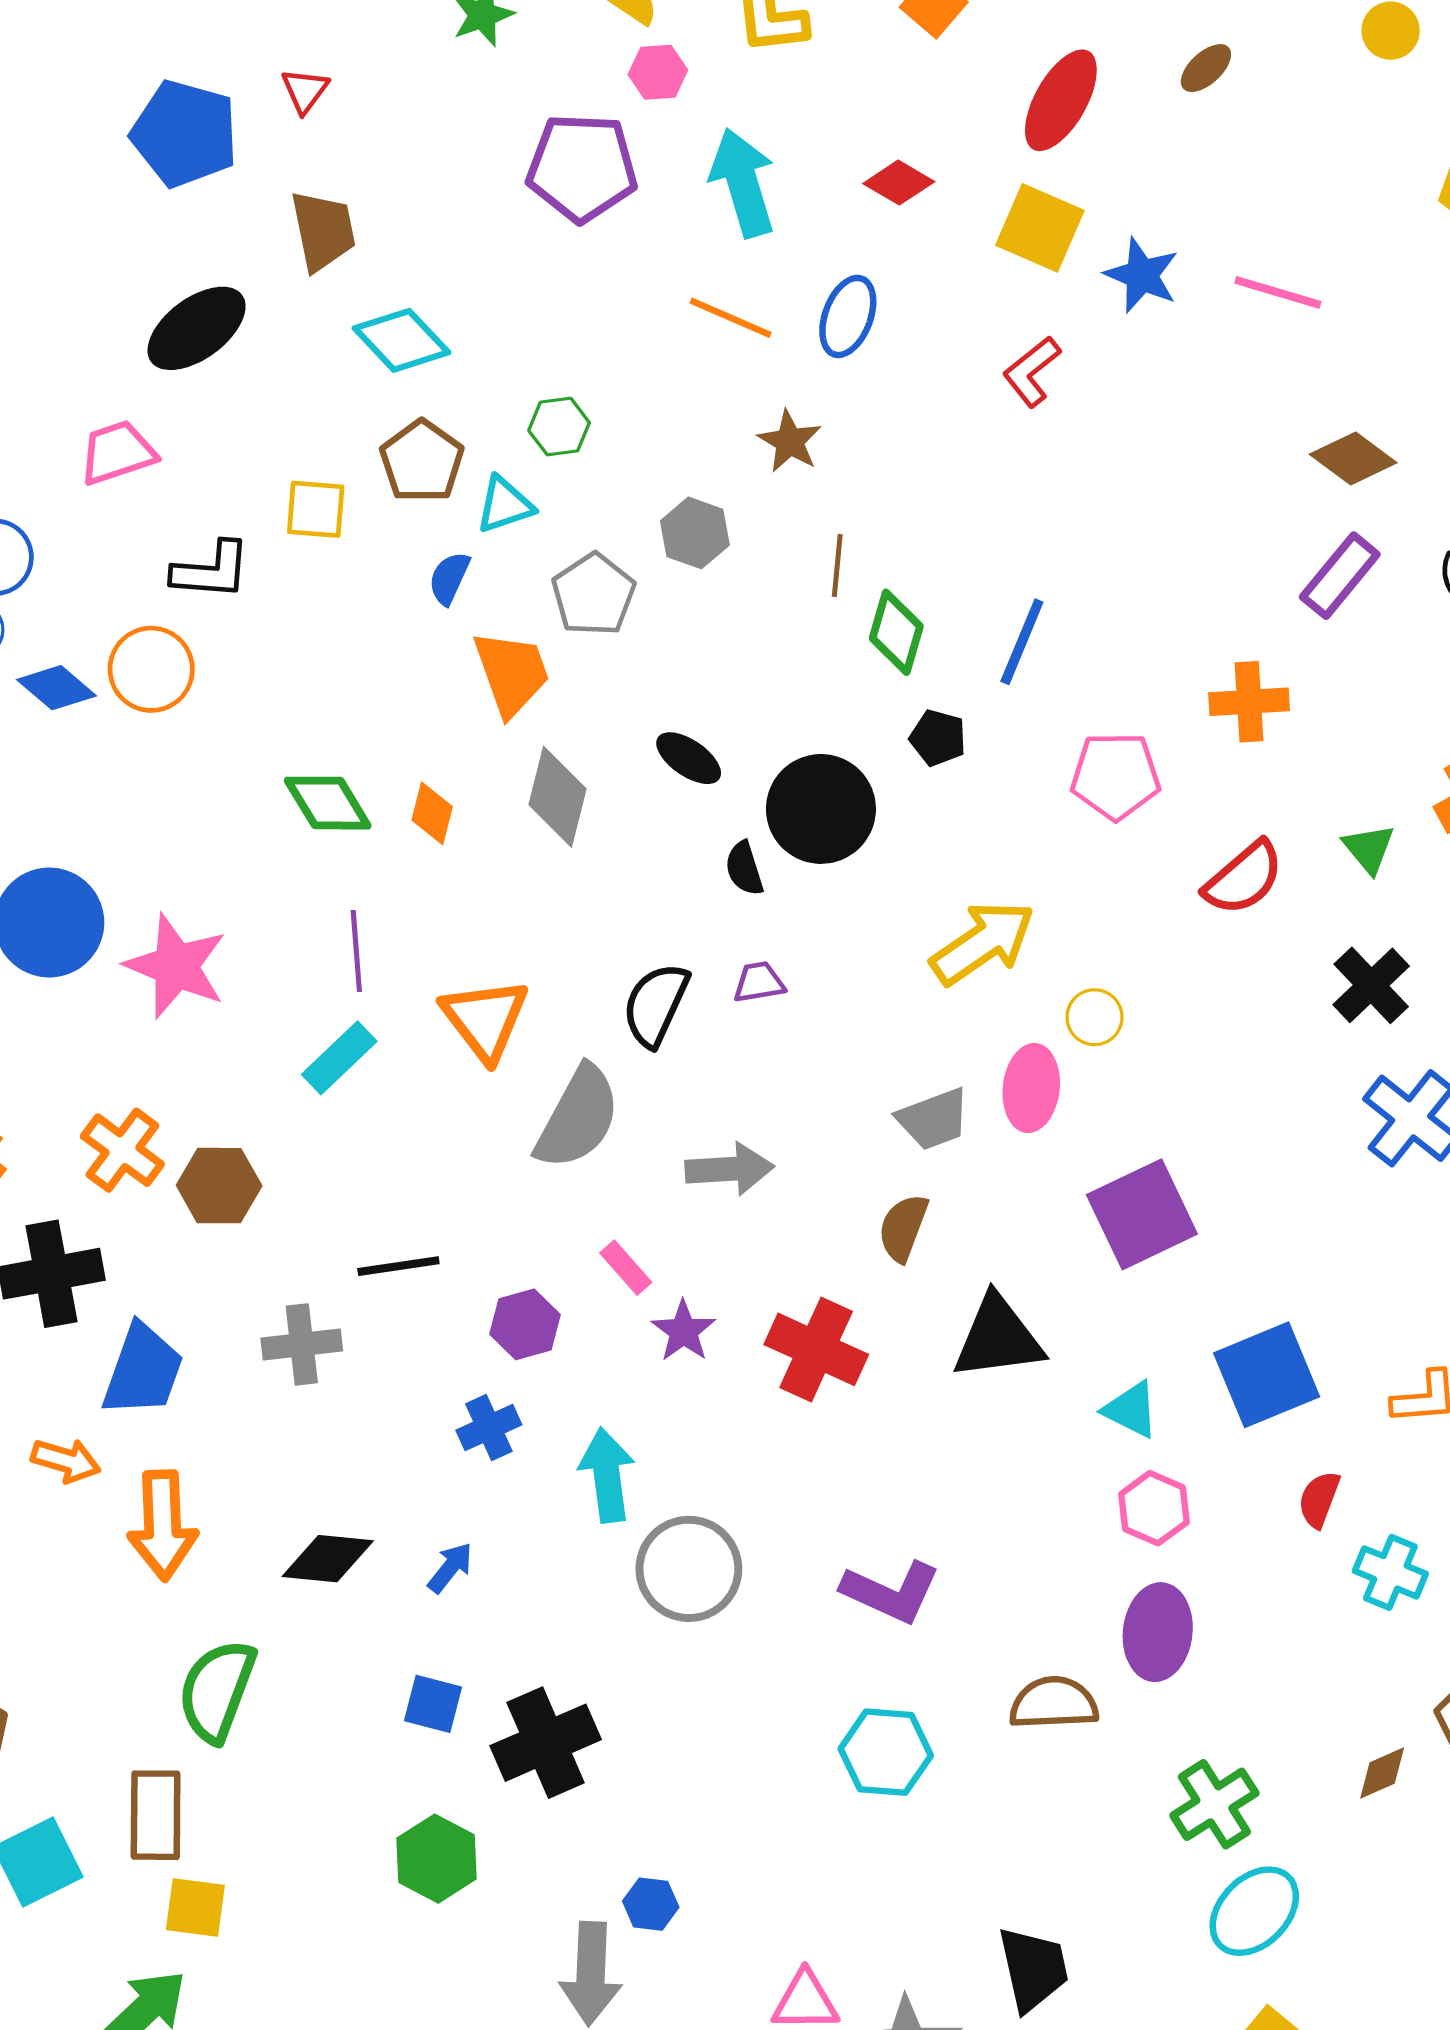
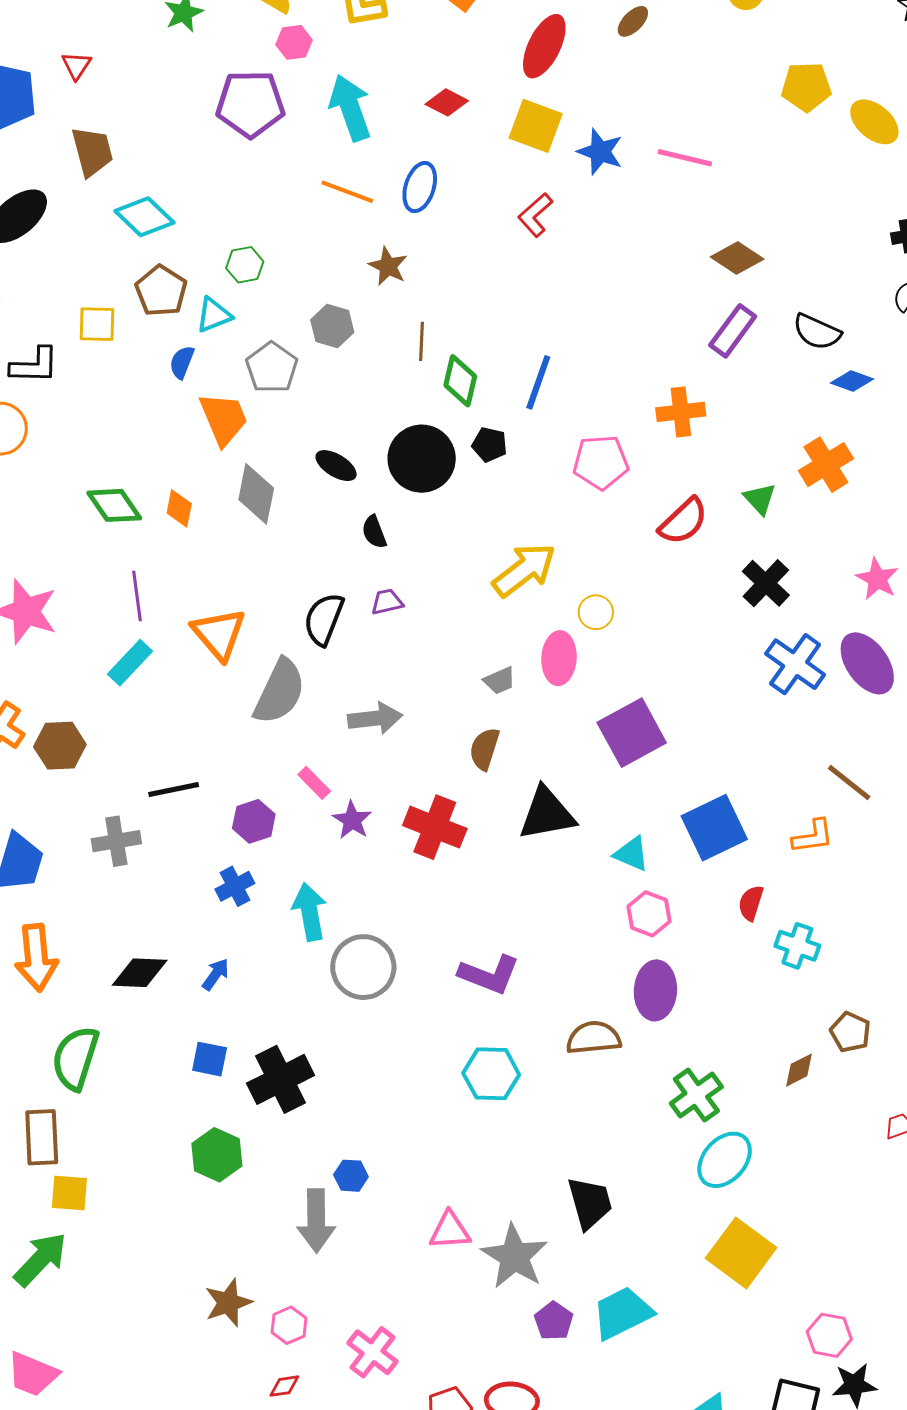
black circle: (821, 809) -> (422, 459), moved
gray trapezoid: (933, 1119) -> (500, 681), size x0.7

